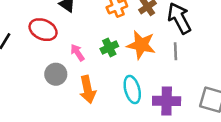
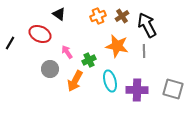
green cross: (109, 47) -> (89, 60), moved
orange arrow: (88, 89) -> (75, 81), turned 40

